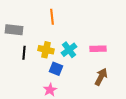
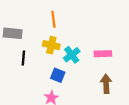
yellow cross: (46, 50) -> (51, 45), moved
brown arrow: (101, 77) -> (106, 84), turned -30

